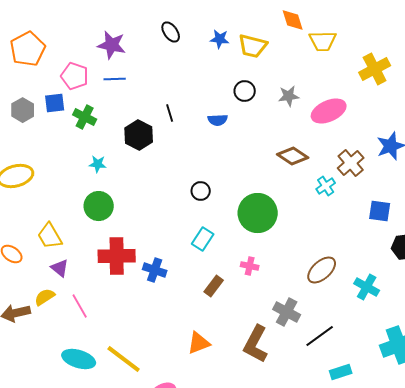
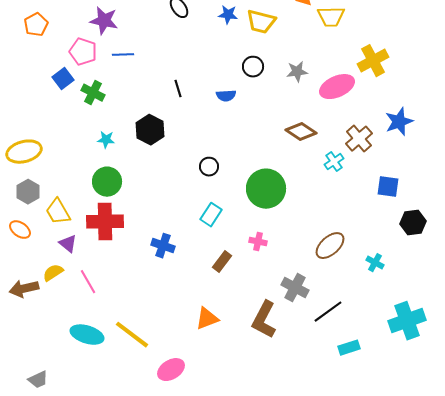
purple star: (112, 45) -> (104, 21), moved
orange pentagon: (28, 49) -> (36, 25), size x0.7
yellow cross: (375, 69) -> (373, 61), moved
blue square: (55, 103) -> (63, 79), turned -30
gray hexagon: (23, 110) -> (28, 192), moved
black hexagon: (139, 135) -> (150, 130), moved
red cross: (117, 256) -> (105, 222), moved
cyan cross: (367, 287) -> (375, 263), size x0.7

